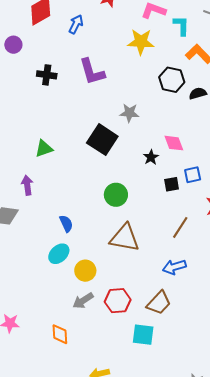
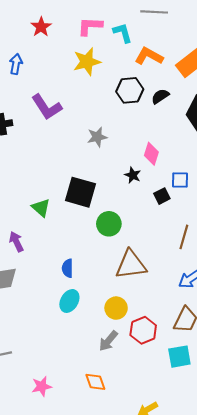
black square: (102, 140) -> (81, 192), moved
pink diamond: (174, 143) -> (151, 154), turned 55
green triangle: (44, 149) -> (41, 208), moved, turned -42
blue square: (193, 175) -> (180, 180), turned 30
blue semicircle: (66, 224) -> (68, 268), turned -138
yellow circle: (85, 271) -> (116, 308), moved

